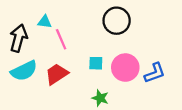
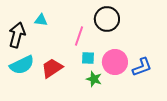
pink line: (61, 39) -> (79, 36), moved, turned 42
green star: (100, 98) -> (94, 79), moved

